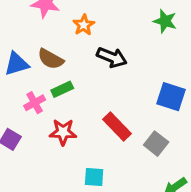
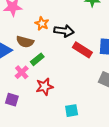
orange star: (84, 25) -> (42, 24), moved
red rectangle: (117, 127) -> (82, 50), moved

